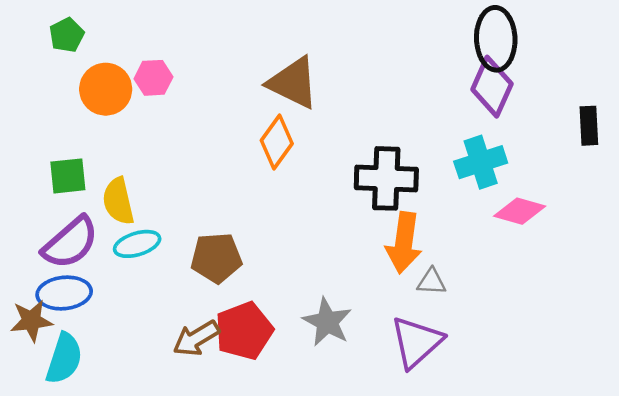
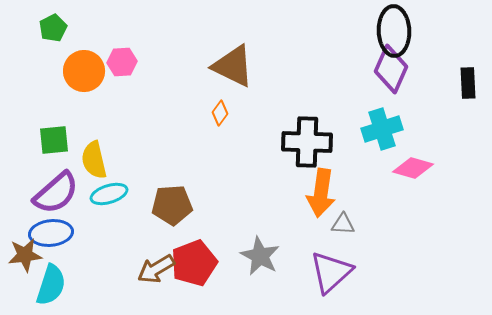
black rectangle: (589, 126) -> (468, 83), moved
orange diamond: (277, 142) -> (220, 113), size x0.6

